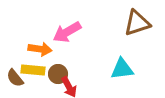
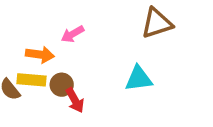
pink arrow: (67, 32) -> (72, 34), size x0.7

